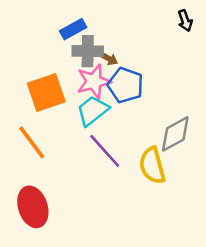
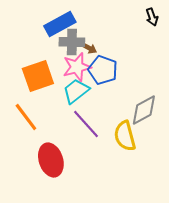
blue rectangle: (73, 29) -> (60, 24), size x1.4
red ellipse: (33, 207) -> (51, 160), moved

